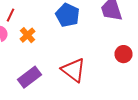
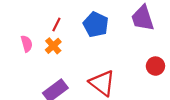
red line: (10, 15) -> (56, 24), moved

